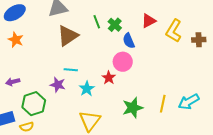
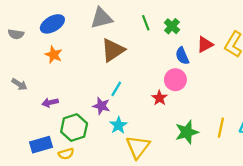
red triangle: (149, 21) -> (205, 44), moved
green line: (97, 22) -> (146, 23), moved
green cross: (115, 25) -> (172, 26), moved
cyan line: (71, 70) -> (116, 89), turned -64
cyan star: (87, 89) -> (118, 125), moved

